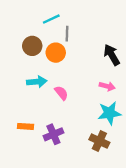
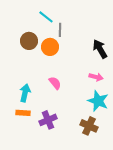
cyan line: (51, 19) -> (46, 17), turned 63
cyan arrow: (37, 82) -> (25, 93), moved, turned -72
cyan star: (109, 113) -> (98, 101), turned 30

